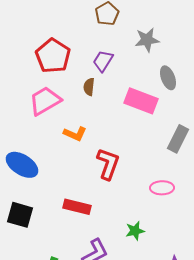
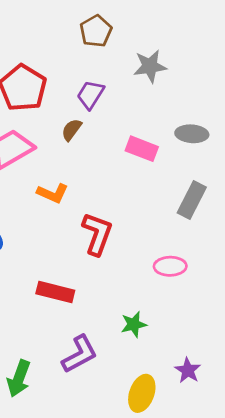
gray ellipse: (168, 78) -> (192, 134), moved, turned -65
brown semicircle: (89, 87) -> (72, 130), turned 30
pink rectangle: (141, 101) -> (142, 149), size x0.7

